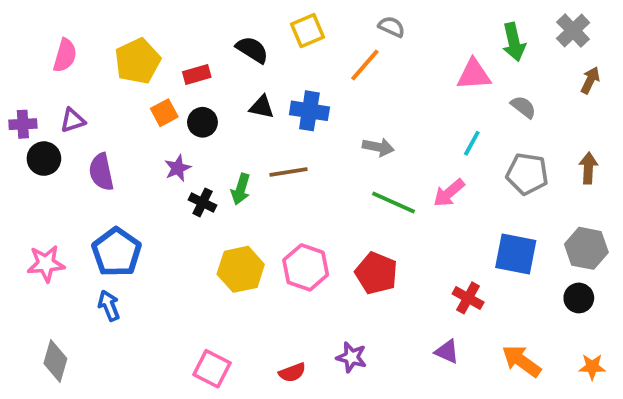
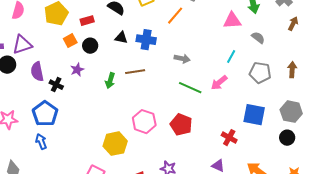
purple triangle: (73, 120) -> (22, 45), size x1.5
black cross: (202, 202) -> (56, 85), moved
yellow hexagon: (241, 269) -> (115, 144), moved

